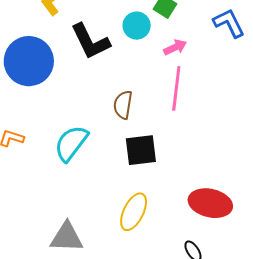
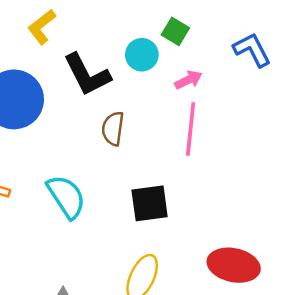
brown semicircle: (123, 105) -> (113, 129), moved
cyan semicircle: (71, 143) -> (66, 197), turned 111

